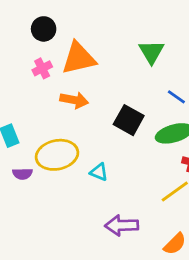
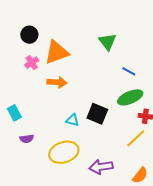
black square: (129, 120) -> (97, 114), moved
yellow ellipse: (57, 155) -> (64, 152), moved
cyan triangle: (99, 172) -> (72, 120), moved

